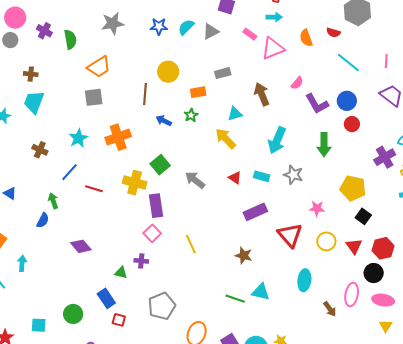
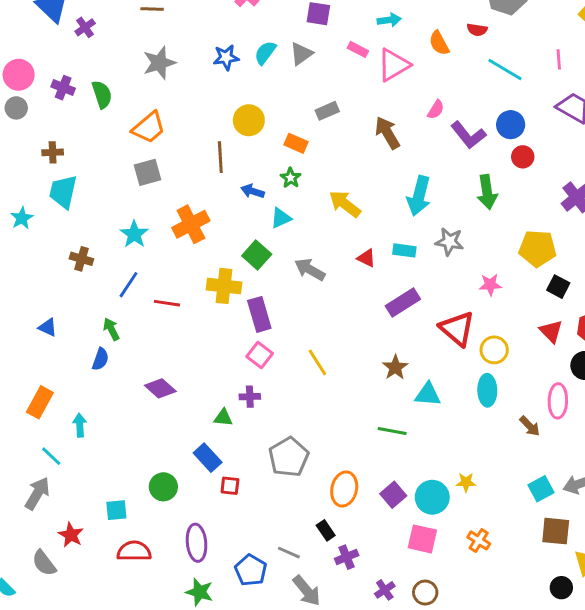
orange rectangle: (198, 92) -> (296, 143), turned 42
cyan triangle: (235, 114) -> (281, 218), moved
yellow circle: (326, 241) -> (494, 350), moved
brown star: (244, 255) -> (395, 367), turned 30
cyan triangle: (261, 292) -> (428, 394), moved

